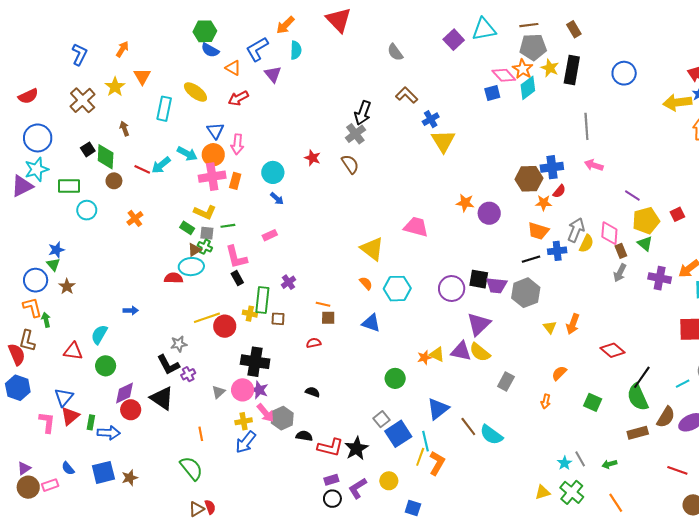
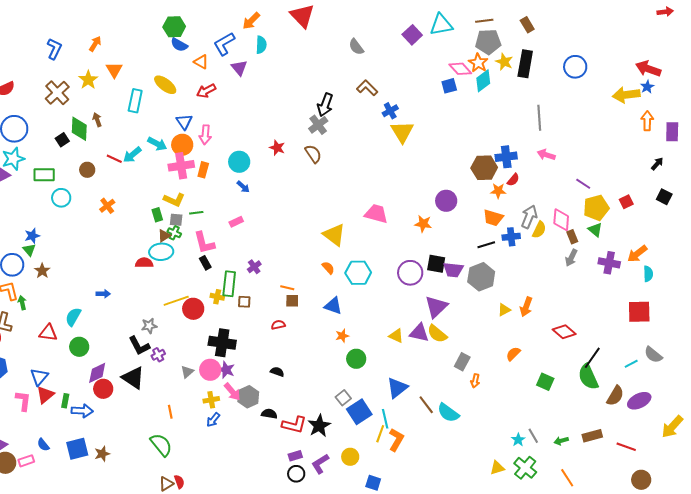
green diamond: (106, 157) -> (79, 129), moved
orange star: (465, 203) -> (423, 224), moved
green rectangle: (187, 228) -> (157, 215), turned 40
yellow triangle: (550, 327) -> (504, 310), turned 40
orange star: (424, 357) -> (342, 336), moved
orange arrow: (546, 401) -> (475, 381), moved
brown rectangle: (638, 433) -> (592, 436), moved
blue arrow: (246, 442) -> (213, 420), size x0.7

